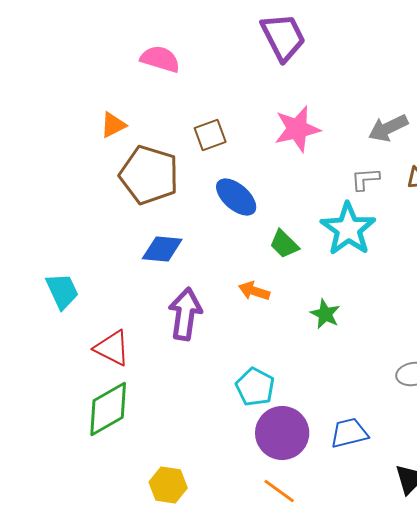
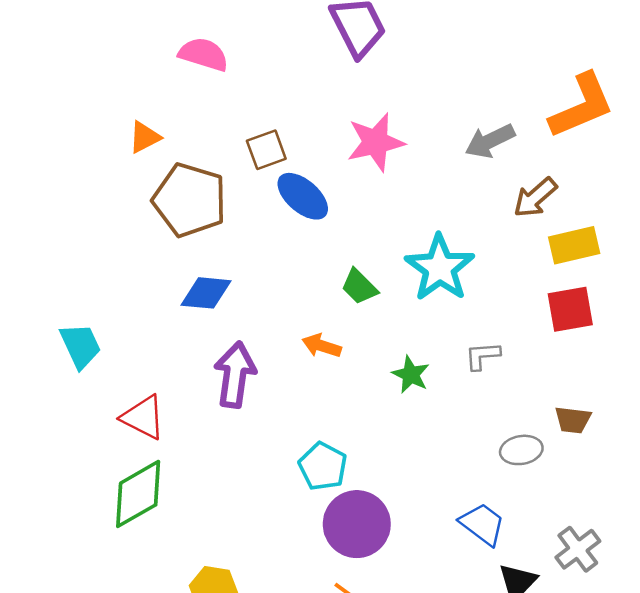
gray L-shape: (365, 179) -> (482, 356), moved
blue ellipse: (236, 197) -> (303, 196), moved
blue trapezoid: (349, 433) -> (482, 524), moved, turned 51

